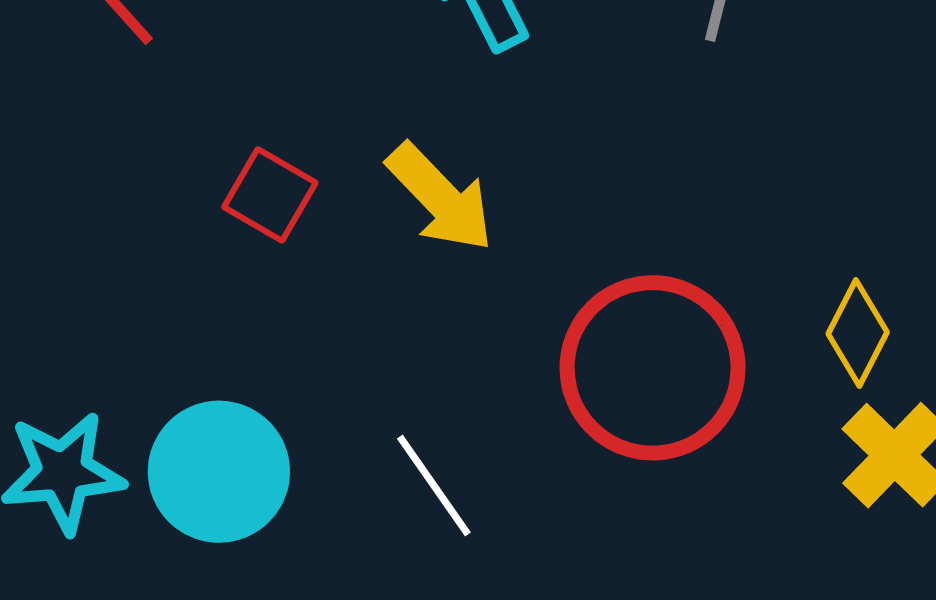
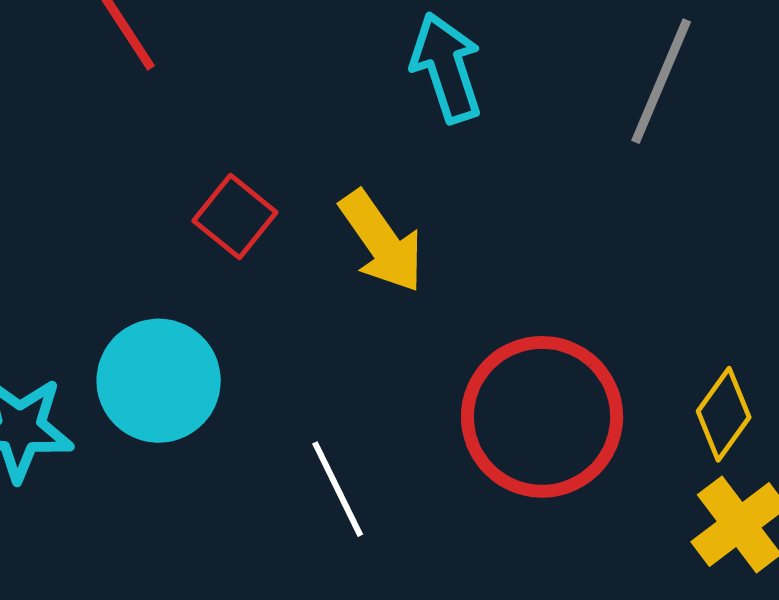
cyan circle: (219, 472) -> (159, 381), moved

